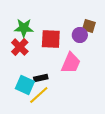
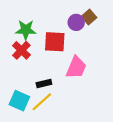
brown square: (89, 26) -> (89, 17), moved, turned 32
purple circle: (80, 35) -> (76, 22), moved
cyan square: (25, 85) -> (19, 101), moved

